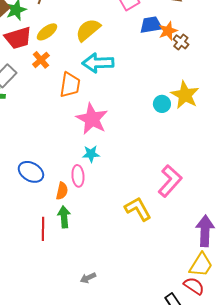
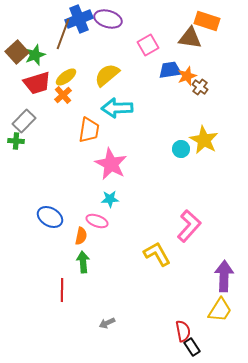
orange cross: (41, 60) -> (63, 95), moved
pink ellipse: (78, 176) -> (97, 221), turned -65
red line: (43, 229) -> (62, 290), moved
red semicircle: (194, 286) -> (183, 331), moved, turned 45

